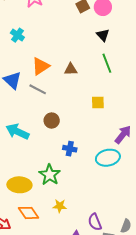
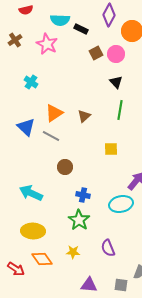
green line: (107, 63) -> (120, 110), turned 30
brown triangle: (71, 69) -> (84, 116), turned -40
cyan arrow: (17, 132) -> (31, 193), moved
green star: (50, 175) -> (79, 220), moved
purple semicircle: (95, 222) -> (108, 248), moved

